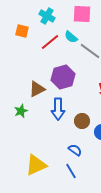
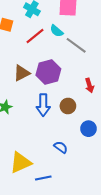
brown triangle: (37, 89) -> (22, 73), moved
brown circle: (82, 121) -> (68, 106), moved
blue line: (71, 171) -> (43, 178), moved, turned -70

